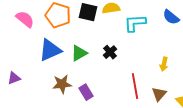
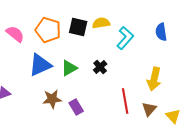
blue semicircle: (171, 17) -> (161, 32), turned 42
cyan L-shape: (135, 23) -> (125, 38), turned 135
yellow arrow: (164, 64) -> (154, 79), size x1.6

